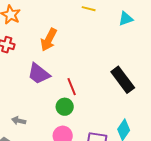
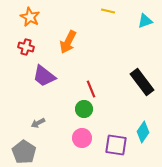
purple trapezoid: (39, 74) -> (44, 76), moved
gray arrow: (19, 121) -> (38, 123), turned -40

